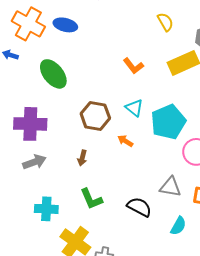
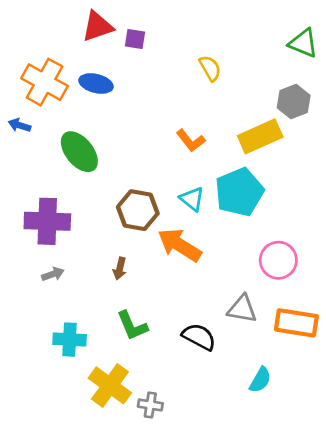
yellow semicircle: (165, 22) -> (210, 68), moved
cyan pentagon: (168, 122) -> (239, 192), moved
orange arrow: (125, 141) -> (180, 245), size x2.0
gray arrow: (34, 162) -> (53, 274), size x0.7
cyan semicircle: (178, 226) -> (260, 380), moved

